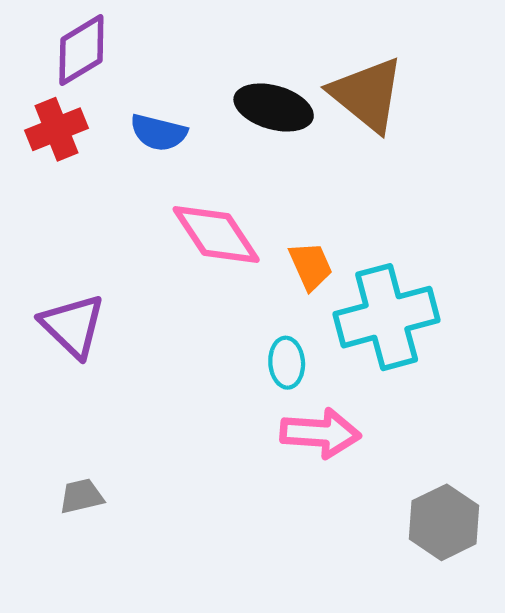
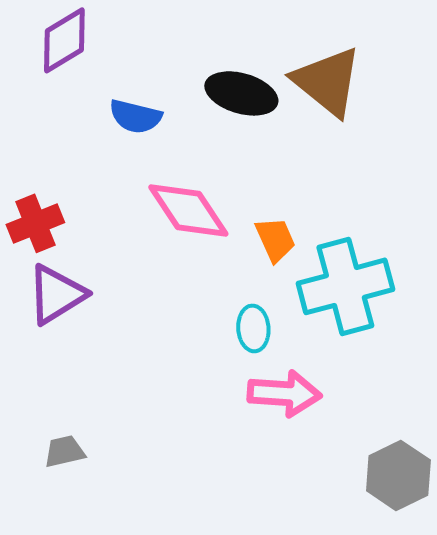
red cross: (56, 129) -> (35, 223), moved
purple triangle: (73, 326) -> (56, 294), turned 44

